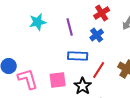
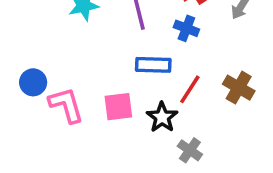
blue cross: (97, 35) -> (186, 28), turned -32

